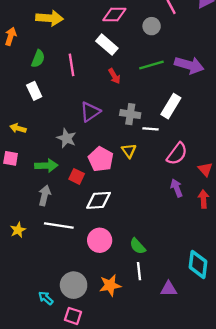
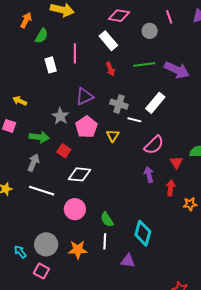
green semicircle: (38, 59) -> (42, 36), moved
white rectangle: (34, 91) -> (51, 65), moved
pink pentagon: (101, 159) -> (86, 127), moved
cyan diamond: (198, 264) -> (143, 233), moved

